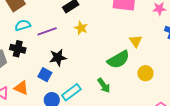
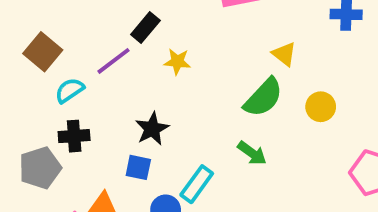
purple line: (47, 31) -> (114, 61), moved

